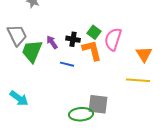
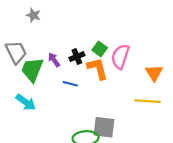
black cross: (73, 39) -> (77, 57), turned -32
cyan arrow: (19, 98) -> (26, 102), moved

